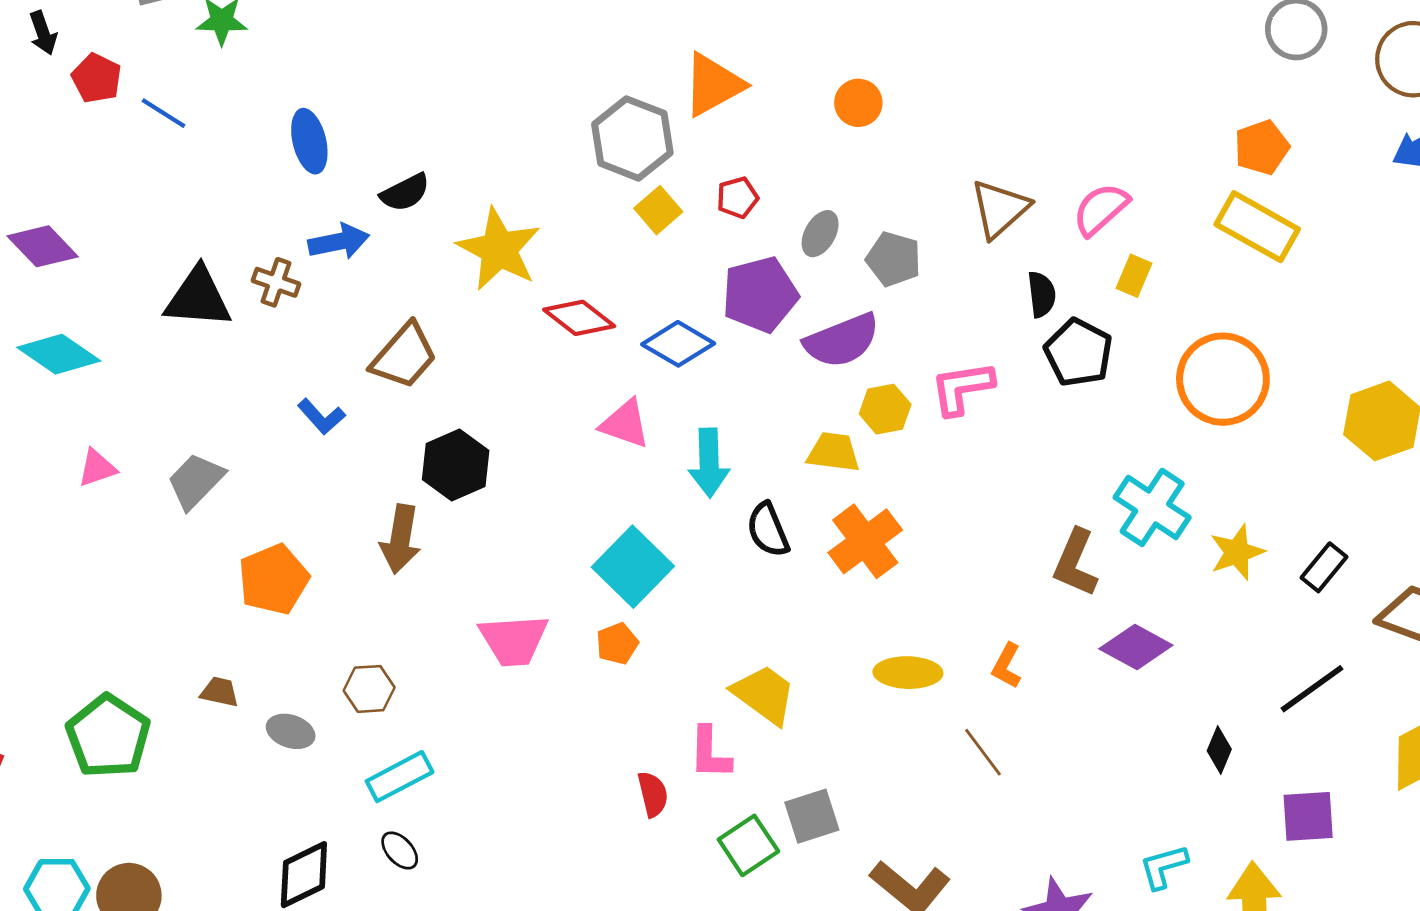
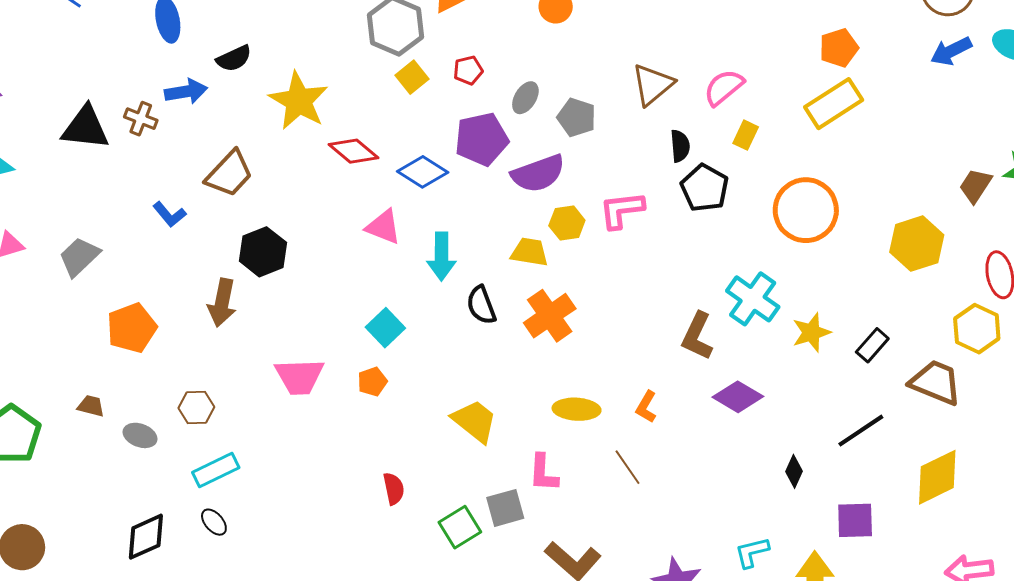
yellow rectangle: (1257, 227) -> (834, 104), turned -64
cyan square: (633, 567) -> (385, 328), size x0.7
pink L-shape: (710, 753) -> (543, 473), moved

